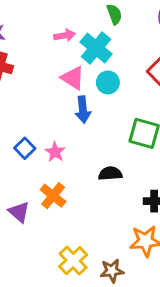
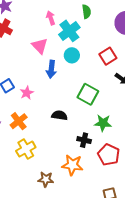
pink arrow: (65, 35) -> (51, 18), turned -112
pink triangle: (73, 78) -> (40, 46), moved
yellow cross: (73, 261) -> (26, 149), moved

